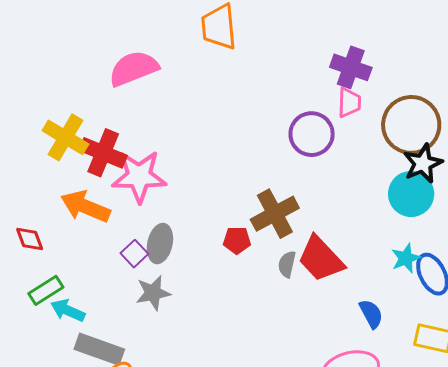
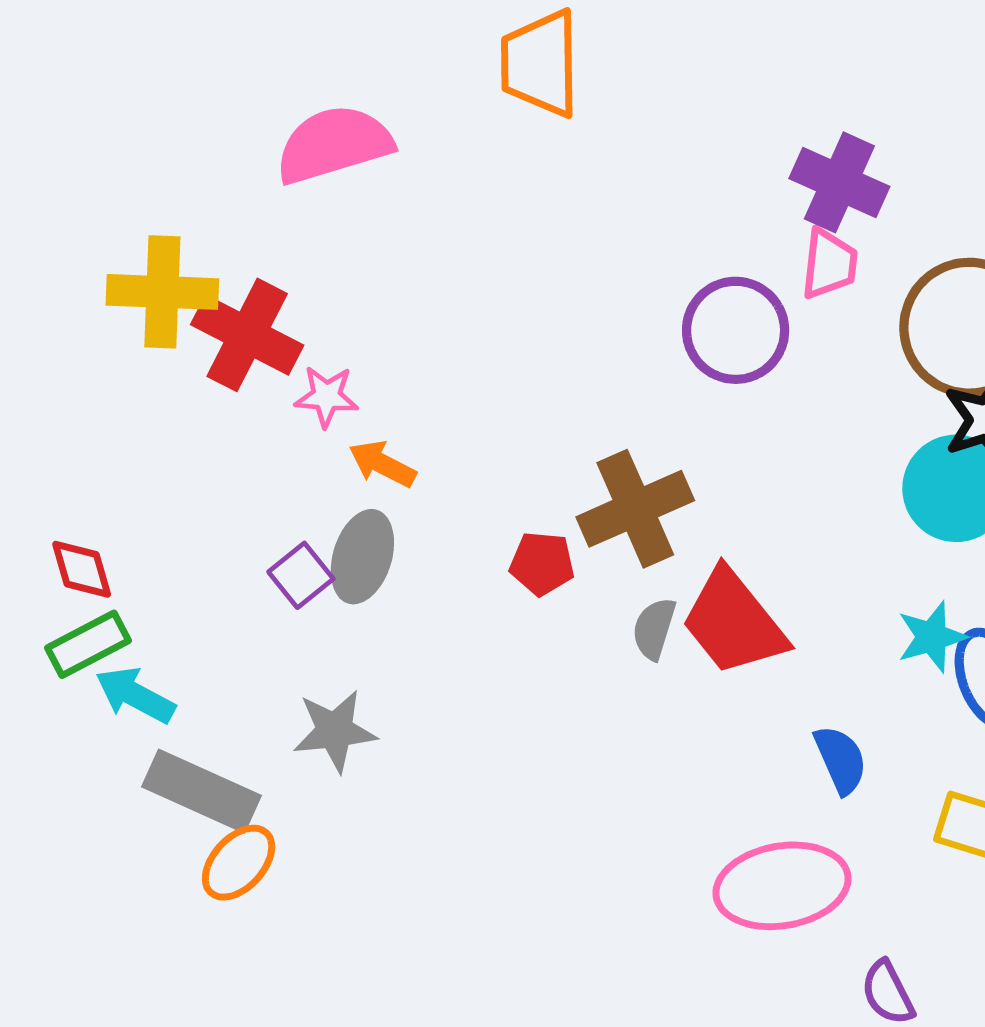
yellow cross: (65, 137) -> (162, 292), turned -33
pink star: (139, 176) -> (327, 396), size x0.5
orange arrow: (85, 207) -> (382, 464), moved, size x0.6
red diamond: (30, 239) -> (82, 569), moved
gray star: (153, 293) -> (335, 731), moved

